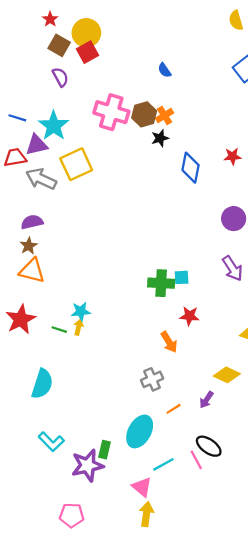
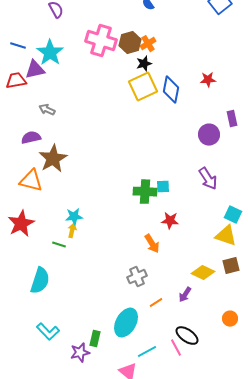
yellow square: (76, 164) -> (143, 87), moved
gray arrow: (41, 179) -> (47, 110), moved, size x0.6
brown star: (29, 246) -> (53, 159), moved, size x1.8
green line: (59, 330) -> (59, 245), moved
purple star: (88, 465) -> (80, 353), size x0.7

